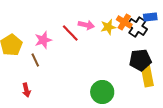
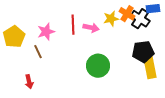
pink arrow: (86, 25) -> (91, 28), moved
red line: (70, 33) -> (73, 25), turned 42
green circle: (102, 92) -> (98, 66), moved

